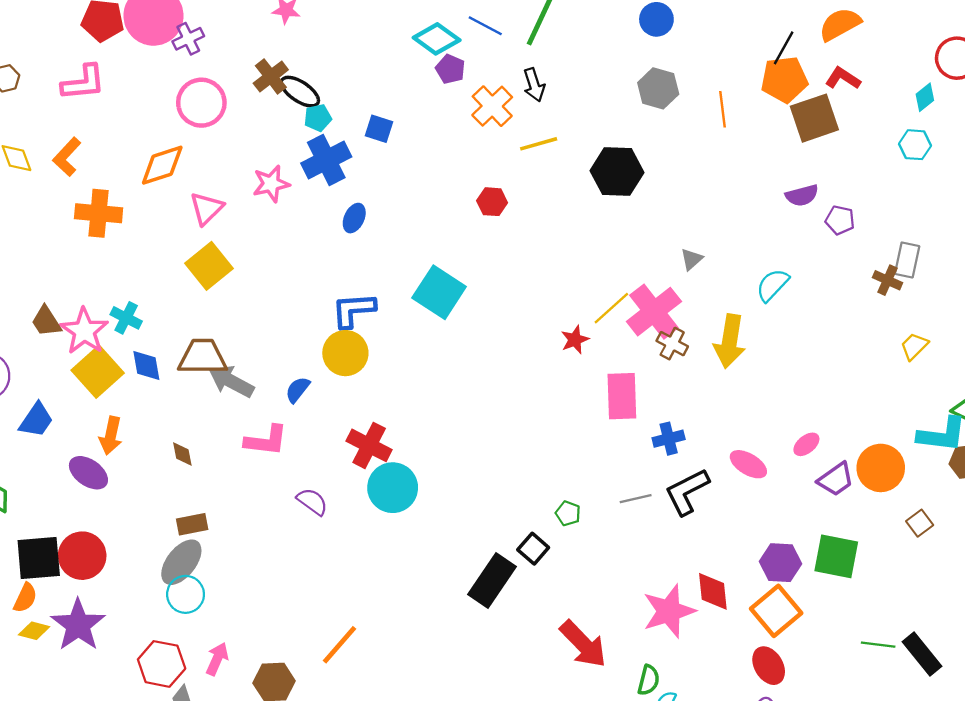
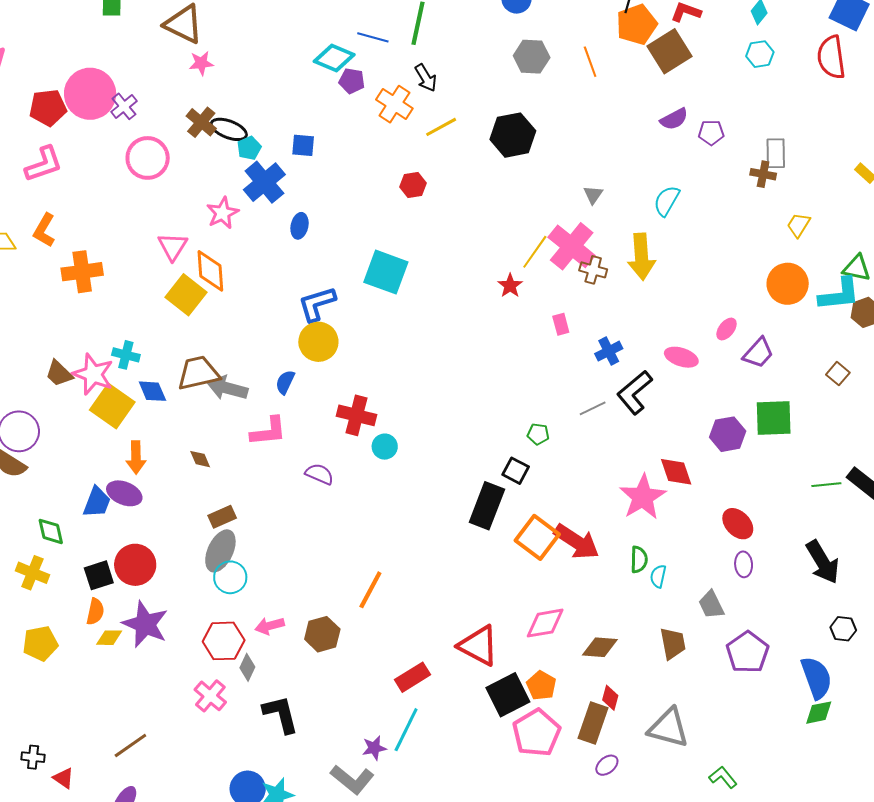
orange diamond: (162, 165) -> (210, 271), moved, turned -63
pink rectangle: (622, 396) -> (561, 324), size x0.5
blue trapezoid: (36, 420) -> (97, 502), moved
orange circle: (881, 468) -> (788, 284), moved
cyan circle: (393, 488) -> (385, 447), size x0.6
black square: (39, 558) -> (99, 575), size x0.7
orange square: (776, 611) -> (537, 537), moved
pink arrow: (217, 659) -> (270, 626), turned -116

